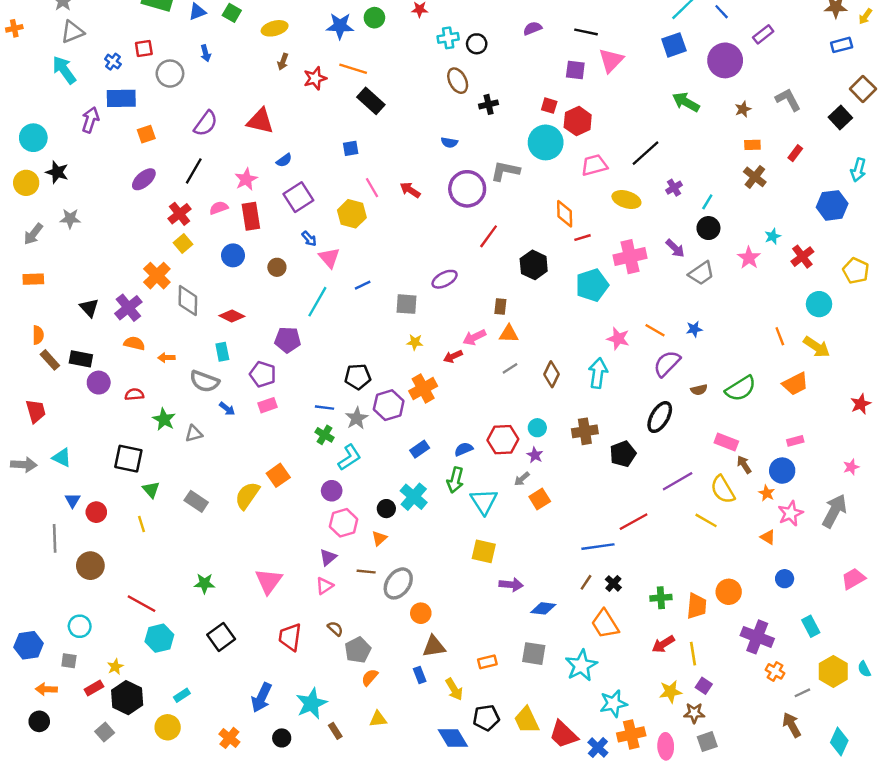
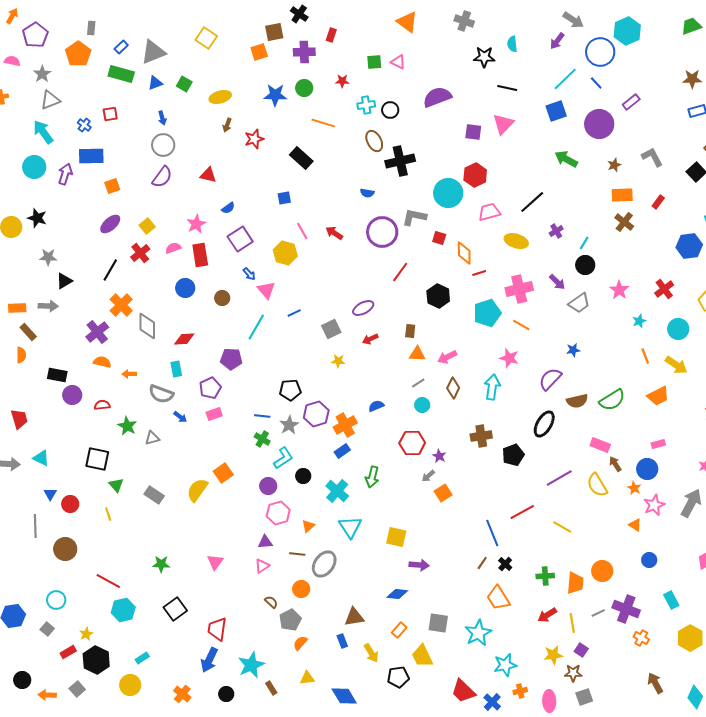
purple semicircle: (533, 28) -> (437, 97), size x1.8
black line: (586, 32) -> (507, 88), moved
orange line: (353, 69) -> (323, 123), moved
gray circle: (170, 74) -> (163, 145), moved
black cross: (489, 104) -> (400, 161), size x1.8
red square: (549, 106) -> (439, 238), moved
red triangle: (260, 121) -> (208, 175), size x0.7
cyan circle: (33, 138) -> (34, 167), moved
orange rectangle: (752, 145) -> (622, 195), size x1.5
black line: (194, 171) -> (110, 270), moved
gray arrow: (33, 234) -> (48, 306), moved, turned -126
cyan star: (773, 236) -> (639, 321), moved
yellow square: (183, 243) -> (147, 226), moved
gray square: (407, 304) -> (331, 329), turned -30
black triangle: (89, 308) -> (64, 281), moved, turned 42
red diamond: (232, 316) -> (184, 339), turned -30
orange line: (655, 330) -> (521, 325), moved
pink arrow: (474, 337) -> (447, 357), moved
red arrow: (453, 356) -> (370, 339), moved
brown rectangle: (50, 360) -> (28, 332), moved
purple pentagon: (263, 374) -> (210, 388), turned 30
orange cross: (423, 389) -> (345, 425), moved
brown semicircle: (699, 390) -> (577, 401), size x1.5
cyan circle: (537, 428) -> (422, 405), moved
blue semicircle: (464, 449) -> (376, 406), moved
cyan triangle: (484, 501) -> (350, 527), moved
black circle: (386, 509) -> (303, 476), moved
yellow line: (706, 520) -> (562, 527), moved
blue line: (598, 547) -> (492, 533), turned 76
purple triangle: (328, 557) -> (265, 542), turned 35
pink triangle: (269, 581) -> (215, 562), size x0.7
blue diamond: (543, 608) -> (397, 594), moved
orange circle: (421, 613) -> (301, 589), moved
red trapezoid: (290, 637) -> (217, 629), moved
gray square: (69, 661) -> (47, 629), turned 32
orange rectangle: (487, 662) -> (399, 630), turned -35
orange arrow: (46, 689) -> (47, 695), moved
gray line: (802, 693) -> (598, 613), moved
yellow trapezoid: (527, 720) -> (422, 656), moved
orange cross: (631, 734) -> (520, 691), size x0.6
blue diamond: (453, 738) -> (344, 696), moved

